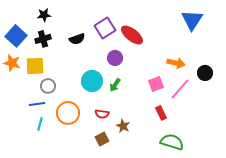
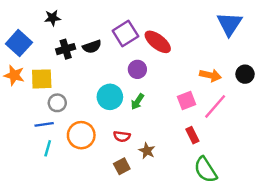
black cross: (43, 39) -> (66, 49), moved
black circle: (205, 73) -> (245, 74), moved
green semicircle: (172, 142) -> (206, 170), turned -140

